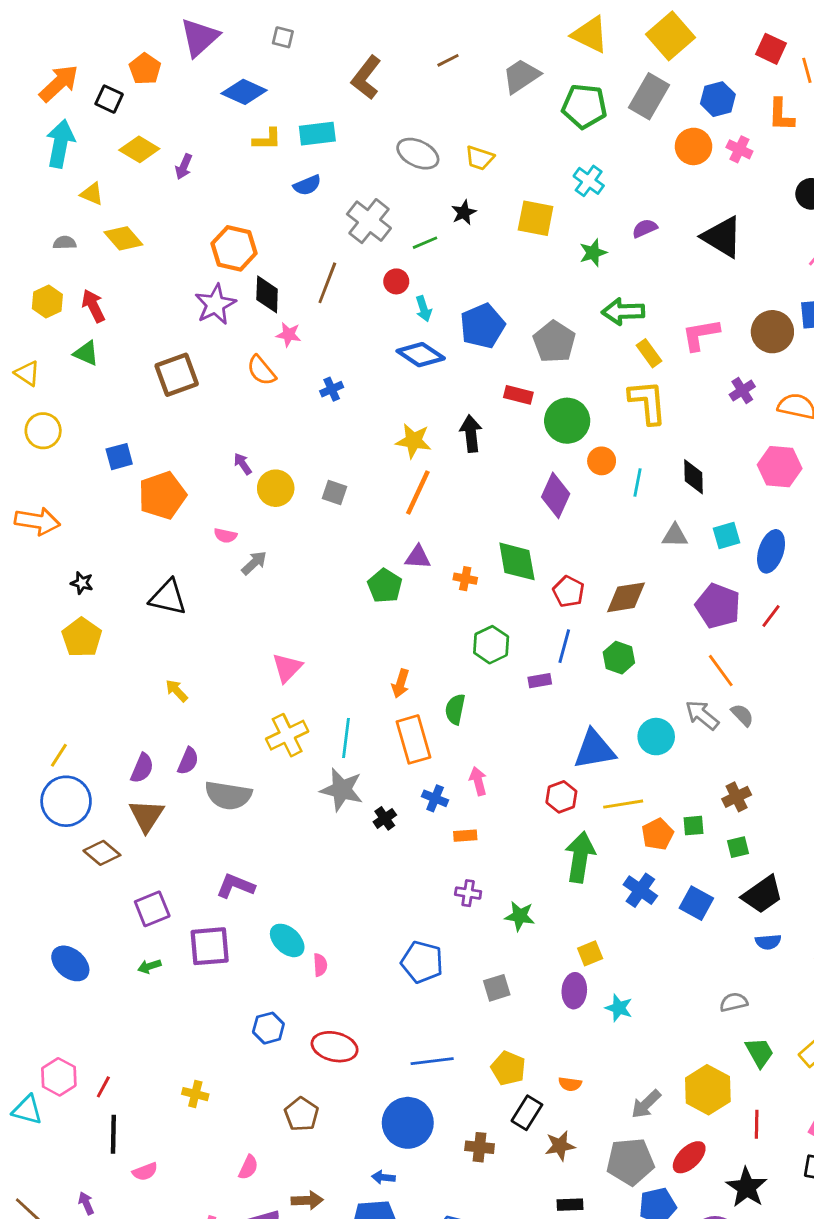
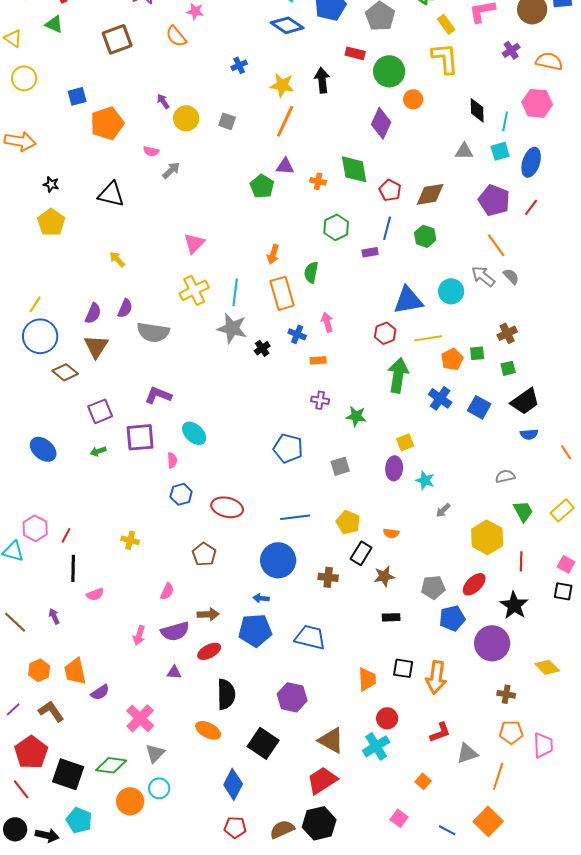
blue cross: (332, 389) -> (239, 65), moved
cyan line: (637, 482) -> (505, 121), moved
pink semicircle: (320, 965) -> (172, 460), moved
gray arrow: (646, 1104) -> (443, 510), moved, size x0.7
gray pentagon: (630, 1162) -> (433, 587), size x0.7

